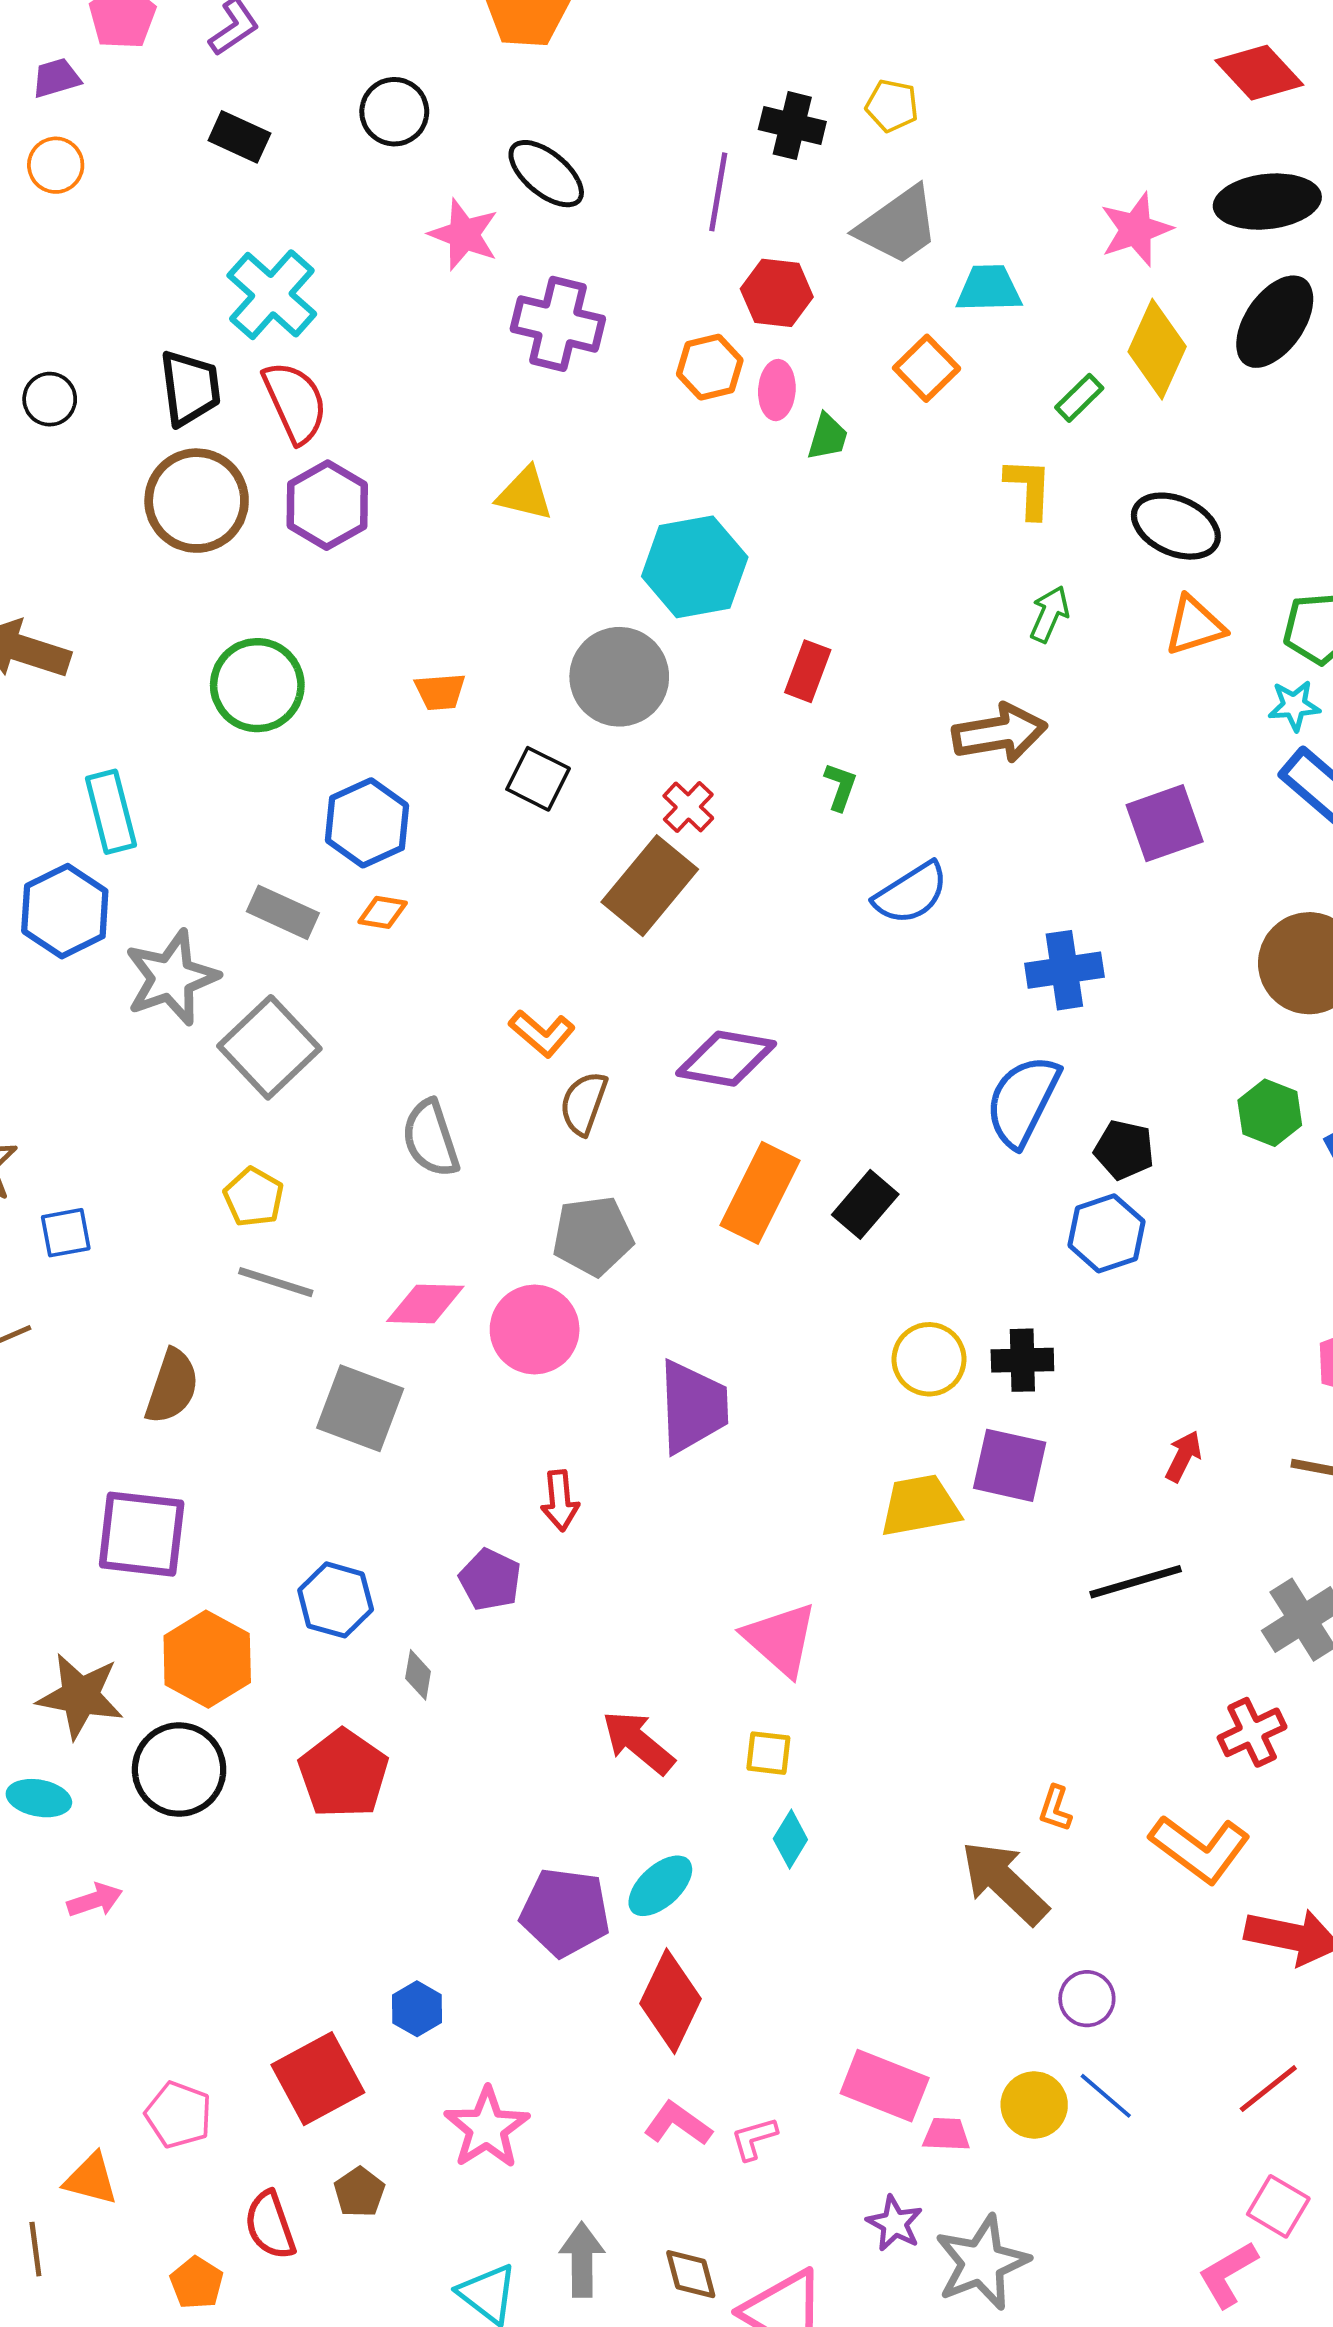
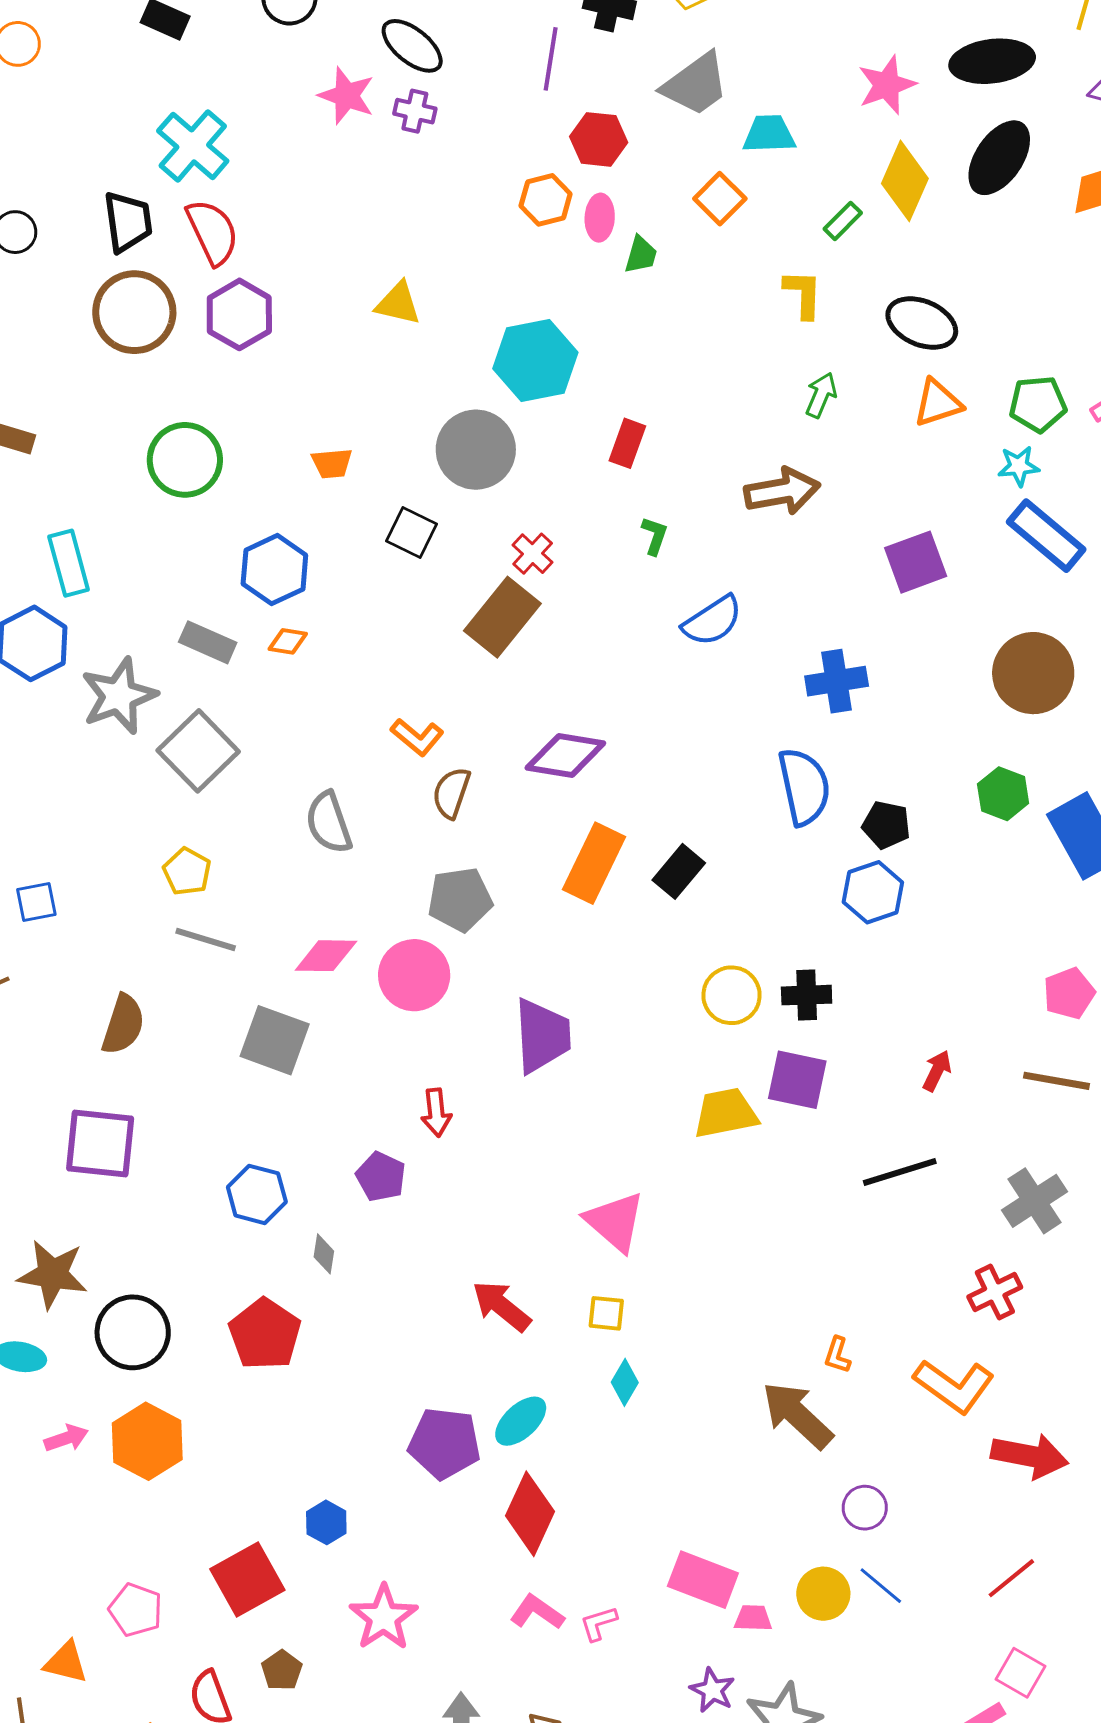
purple cross: (558, 324) -> (415, 111), moved, size x0.6
blue semicircle: (1023, 1101) -> (804, 787), turned 142
orange hexagon: (207, 1659) -> (147, 1441), moved

